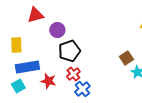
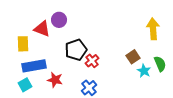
red triangle: (35, 15) -> (42, 29), moved, turned 36
purple circle: (57, 30) -> (59, 20), moved
red cross: (73, 74) -> (92, 61), moved

